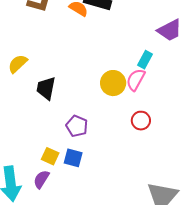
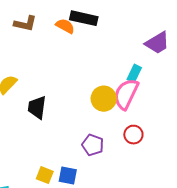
pink semicircle: (136, 80) -> (126, 94), size x1.4
purple pentagon: (77, 126) -> (93, 145), moved

